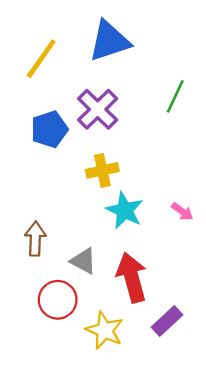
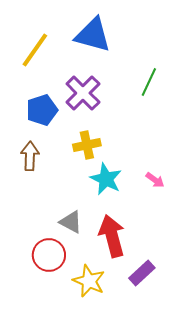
blue triangle: (109, 41) -> (93, 35), turned 33
brown arrow: (35, 239) -> (30, 156), moved

